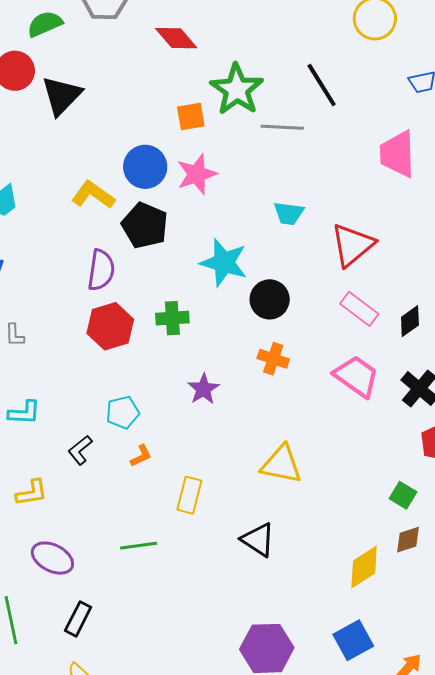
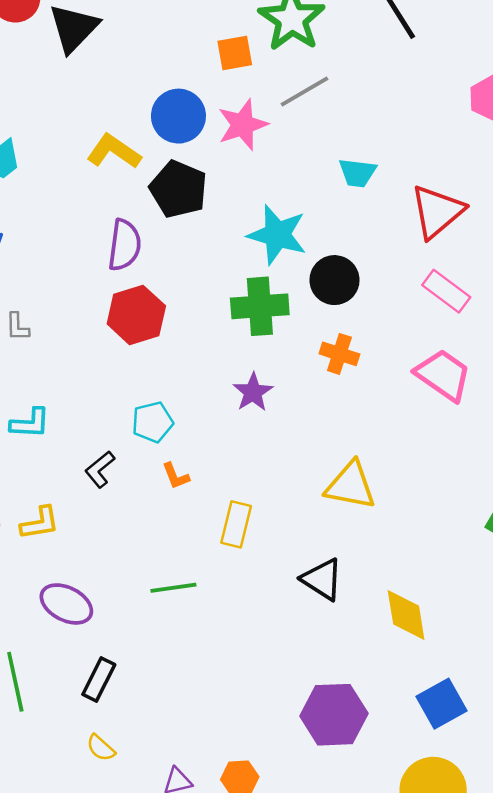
gray line: (282, 127) -> (304, 91), moved, turned -33
green cross: (172, 318) -> (260, 306), moved, size x1.4
orange L-shape: (141, 456) -> (176, 476), turned 95
yellow diamond: (364, 567) -> (406, 615), moved, turned -66

